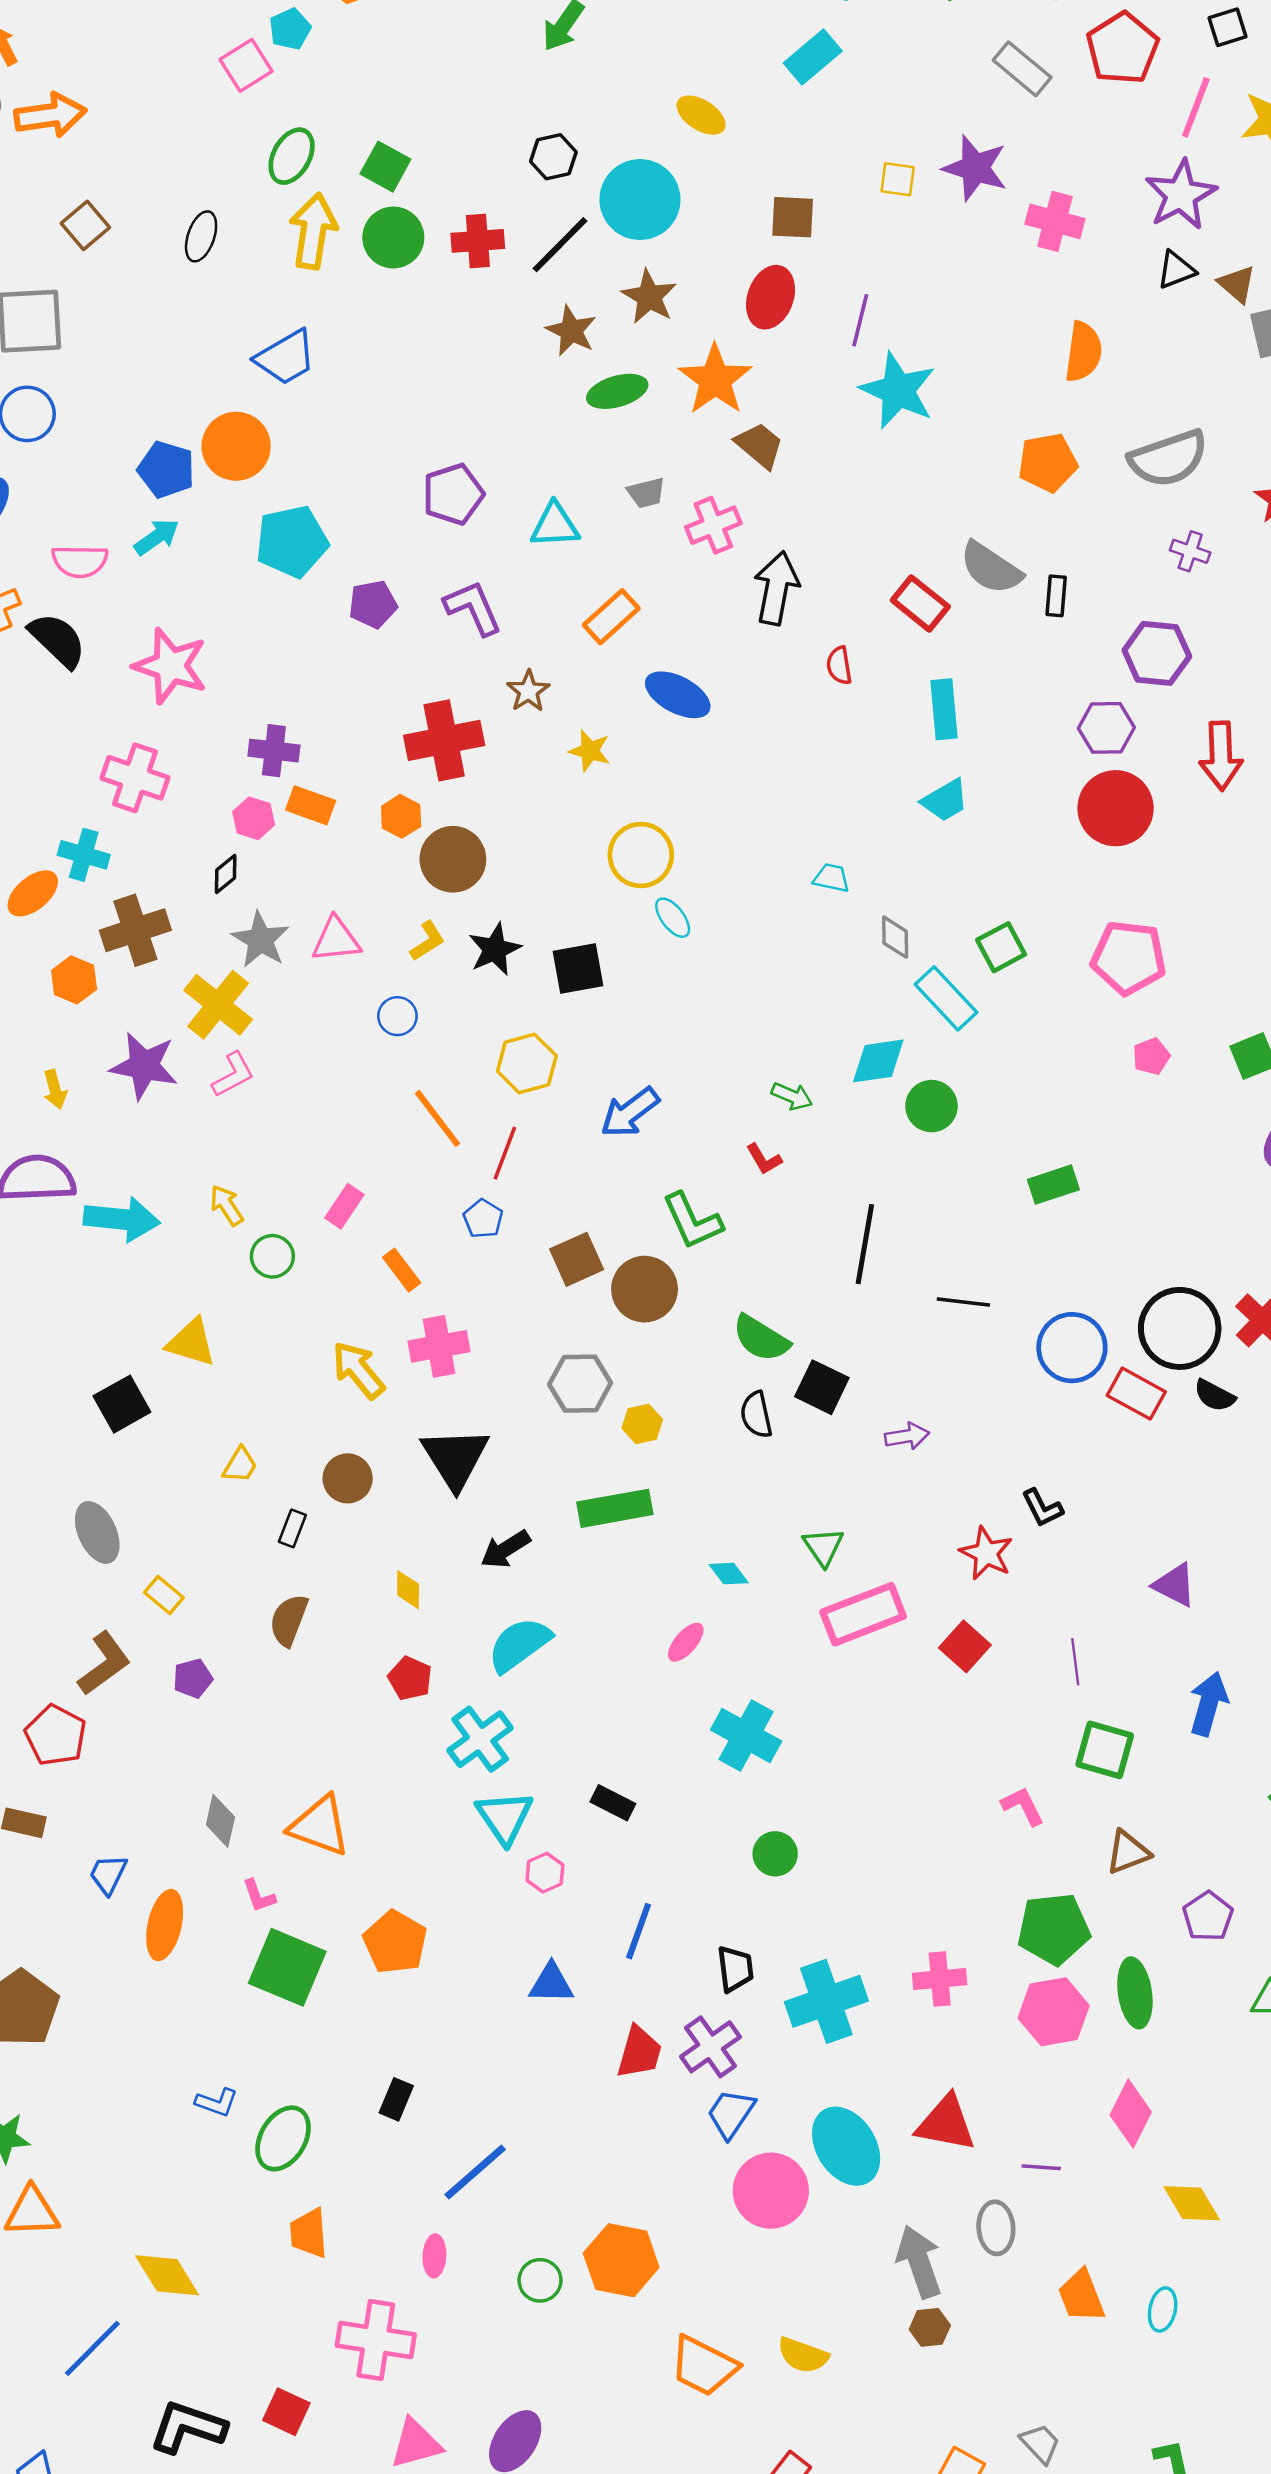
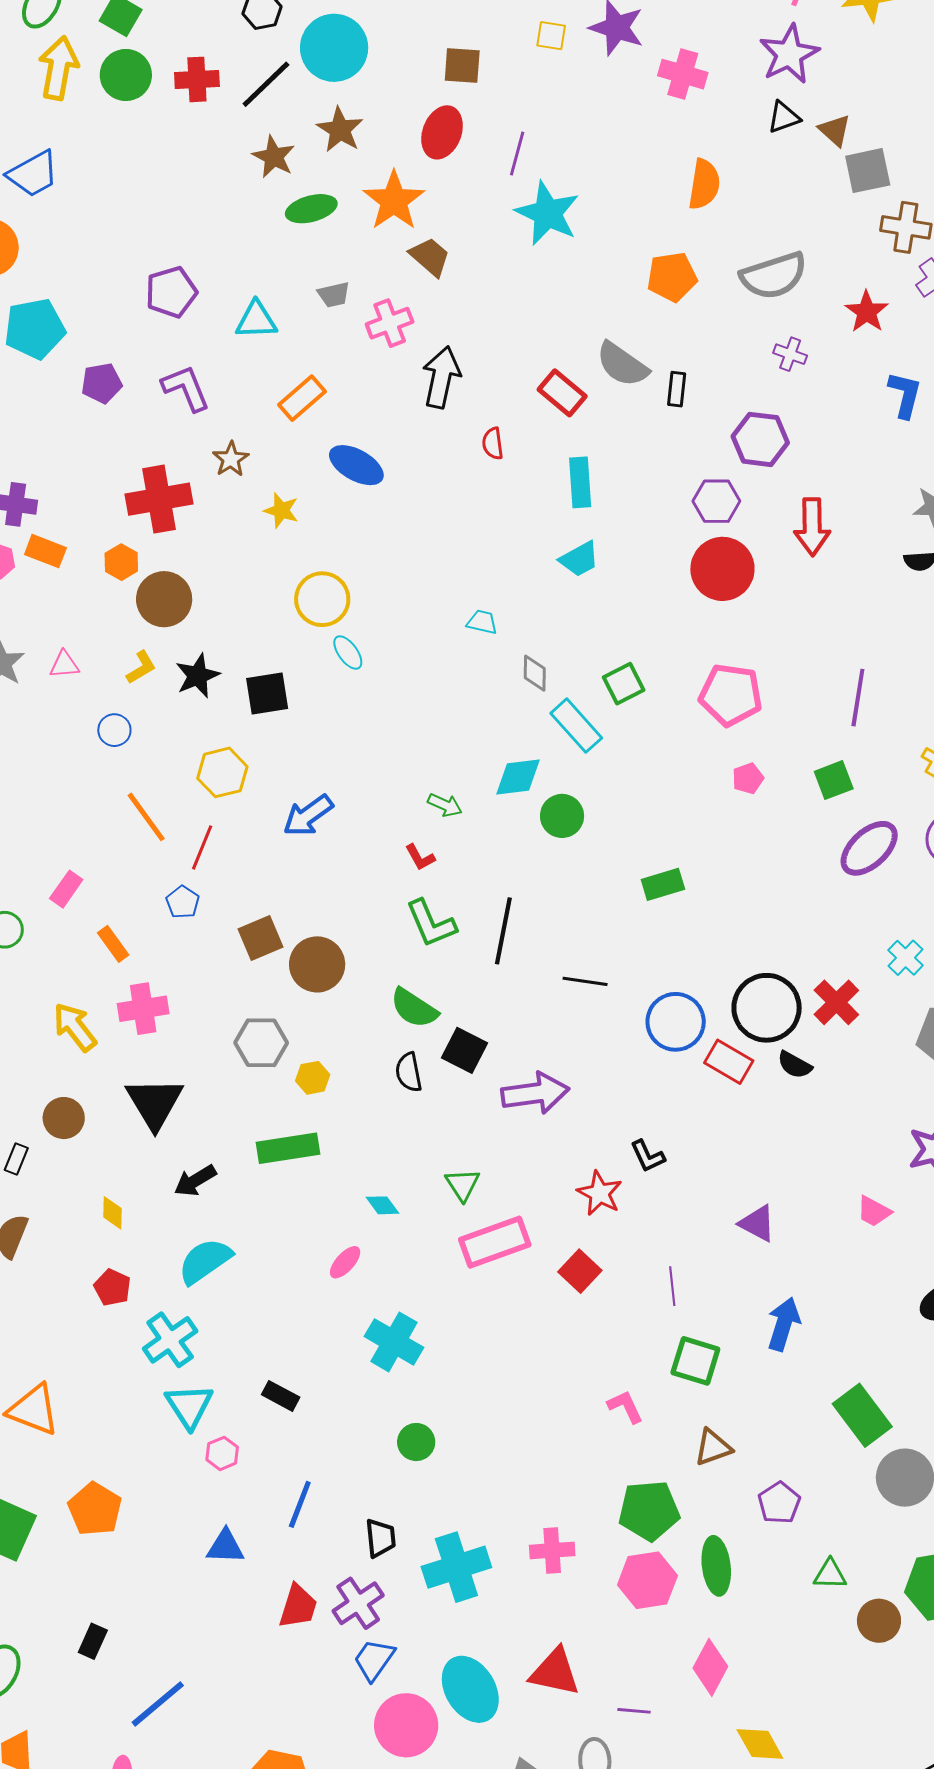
pink triangle: (336, 940) -> (64, 665), size x0.7
green L-shape: (692, 1221) -> (431, 923), moved
purple arrow: (907, 1436) -> (535, 1093), size x1.8

